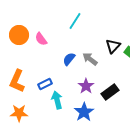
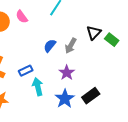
pink semicircle: (41, 39) -> (22, 17), moved
gray arrow: (90, 59) -> (71, 46), turned -98
black rectangle: (110, 92) -> (91, 96), moved

